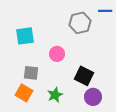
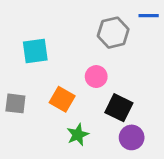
pink circle: (57, 54) -> (96, 77), moved
gray square: (31, 73) -> (15, 103), moved
orange square: (24, 93) -> (62, 99), moved

